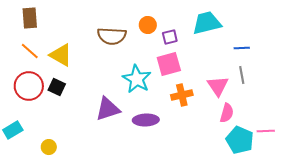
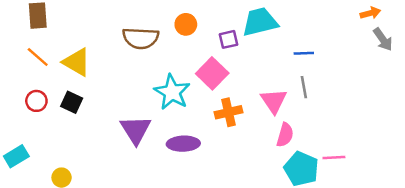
purple square: (170, 37) -> (229, 39), moved
pink square: (169, 64) -> (212, 73), turned -30
red circle: (29, 86) -> (36, 101), size x0.6
purple triangle: (108, 109) -> (136, 130), turned -44

